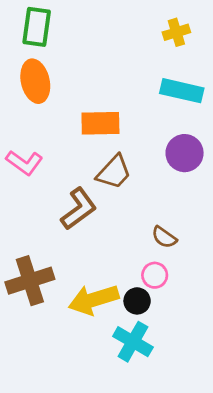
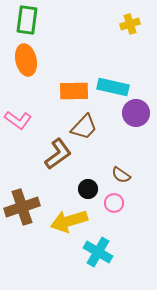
cyan rectangle: (182, 91) -> (113, 87), moved
black circle: (137, 301) -> (88, 189), moved

